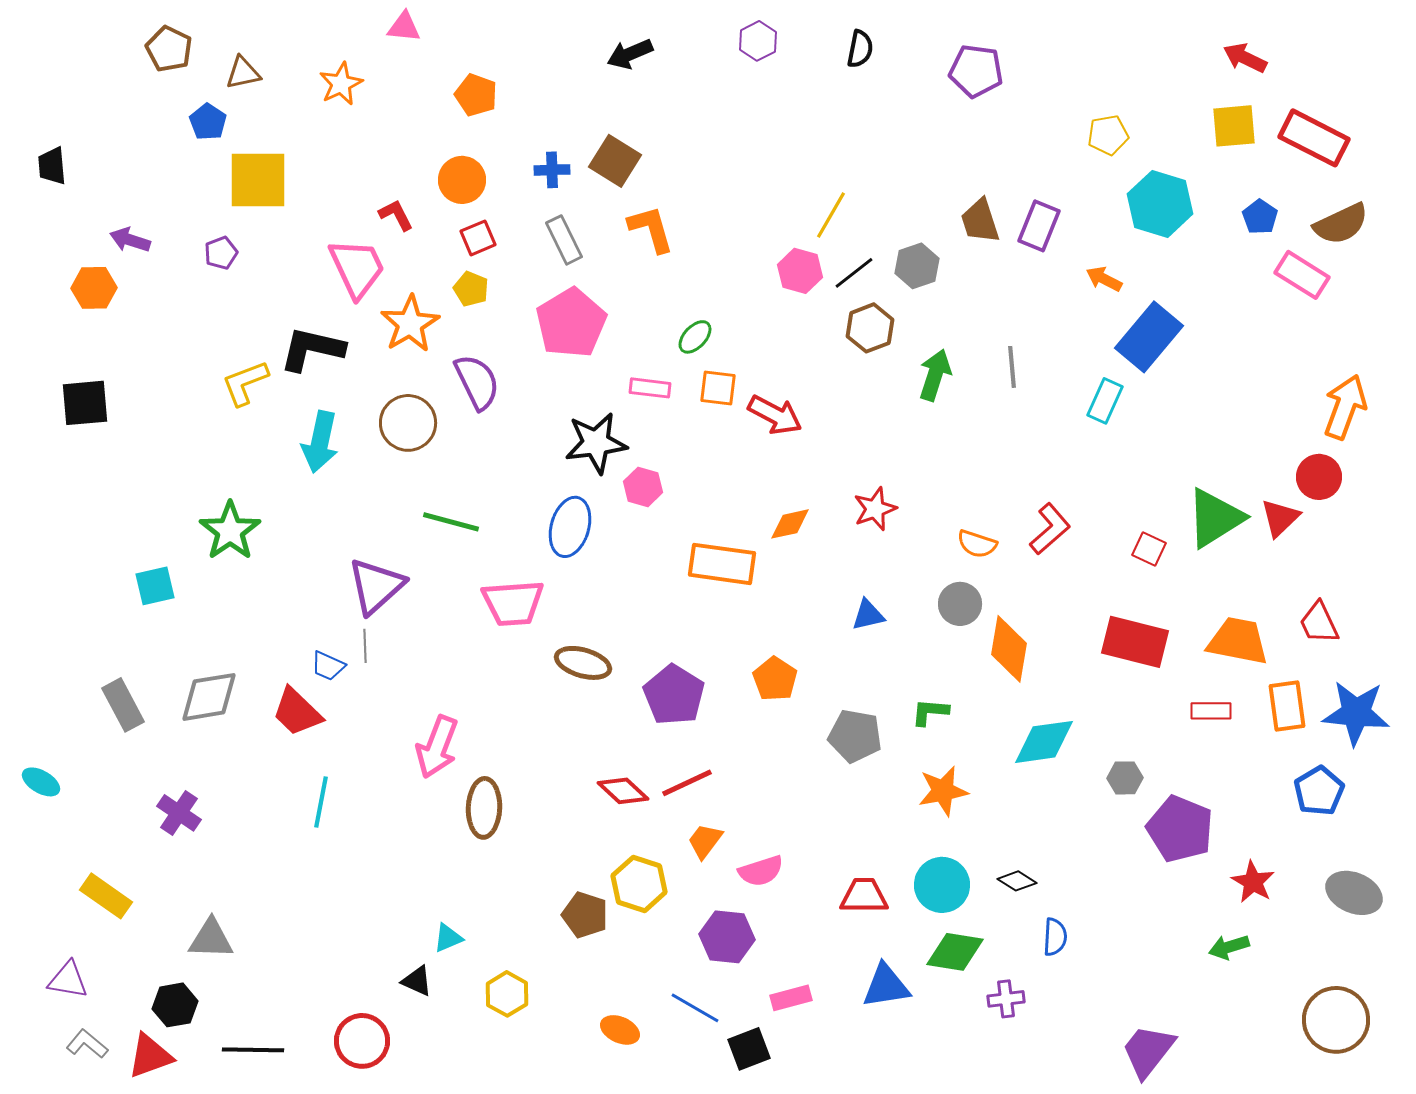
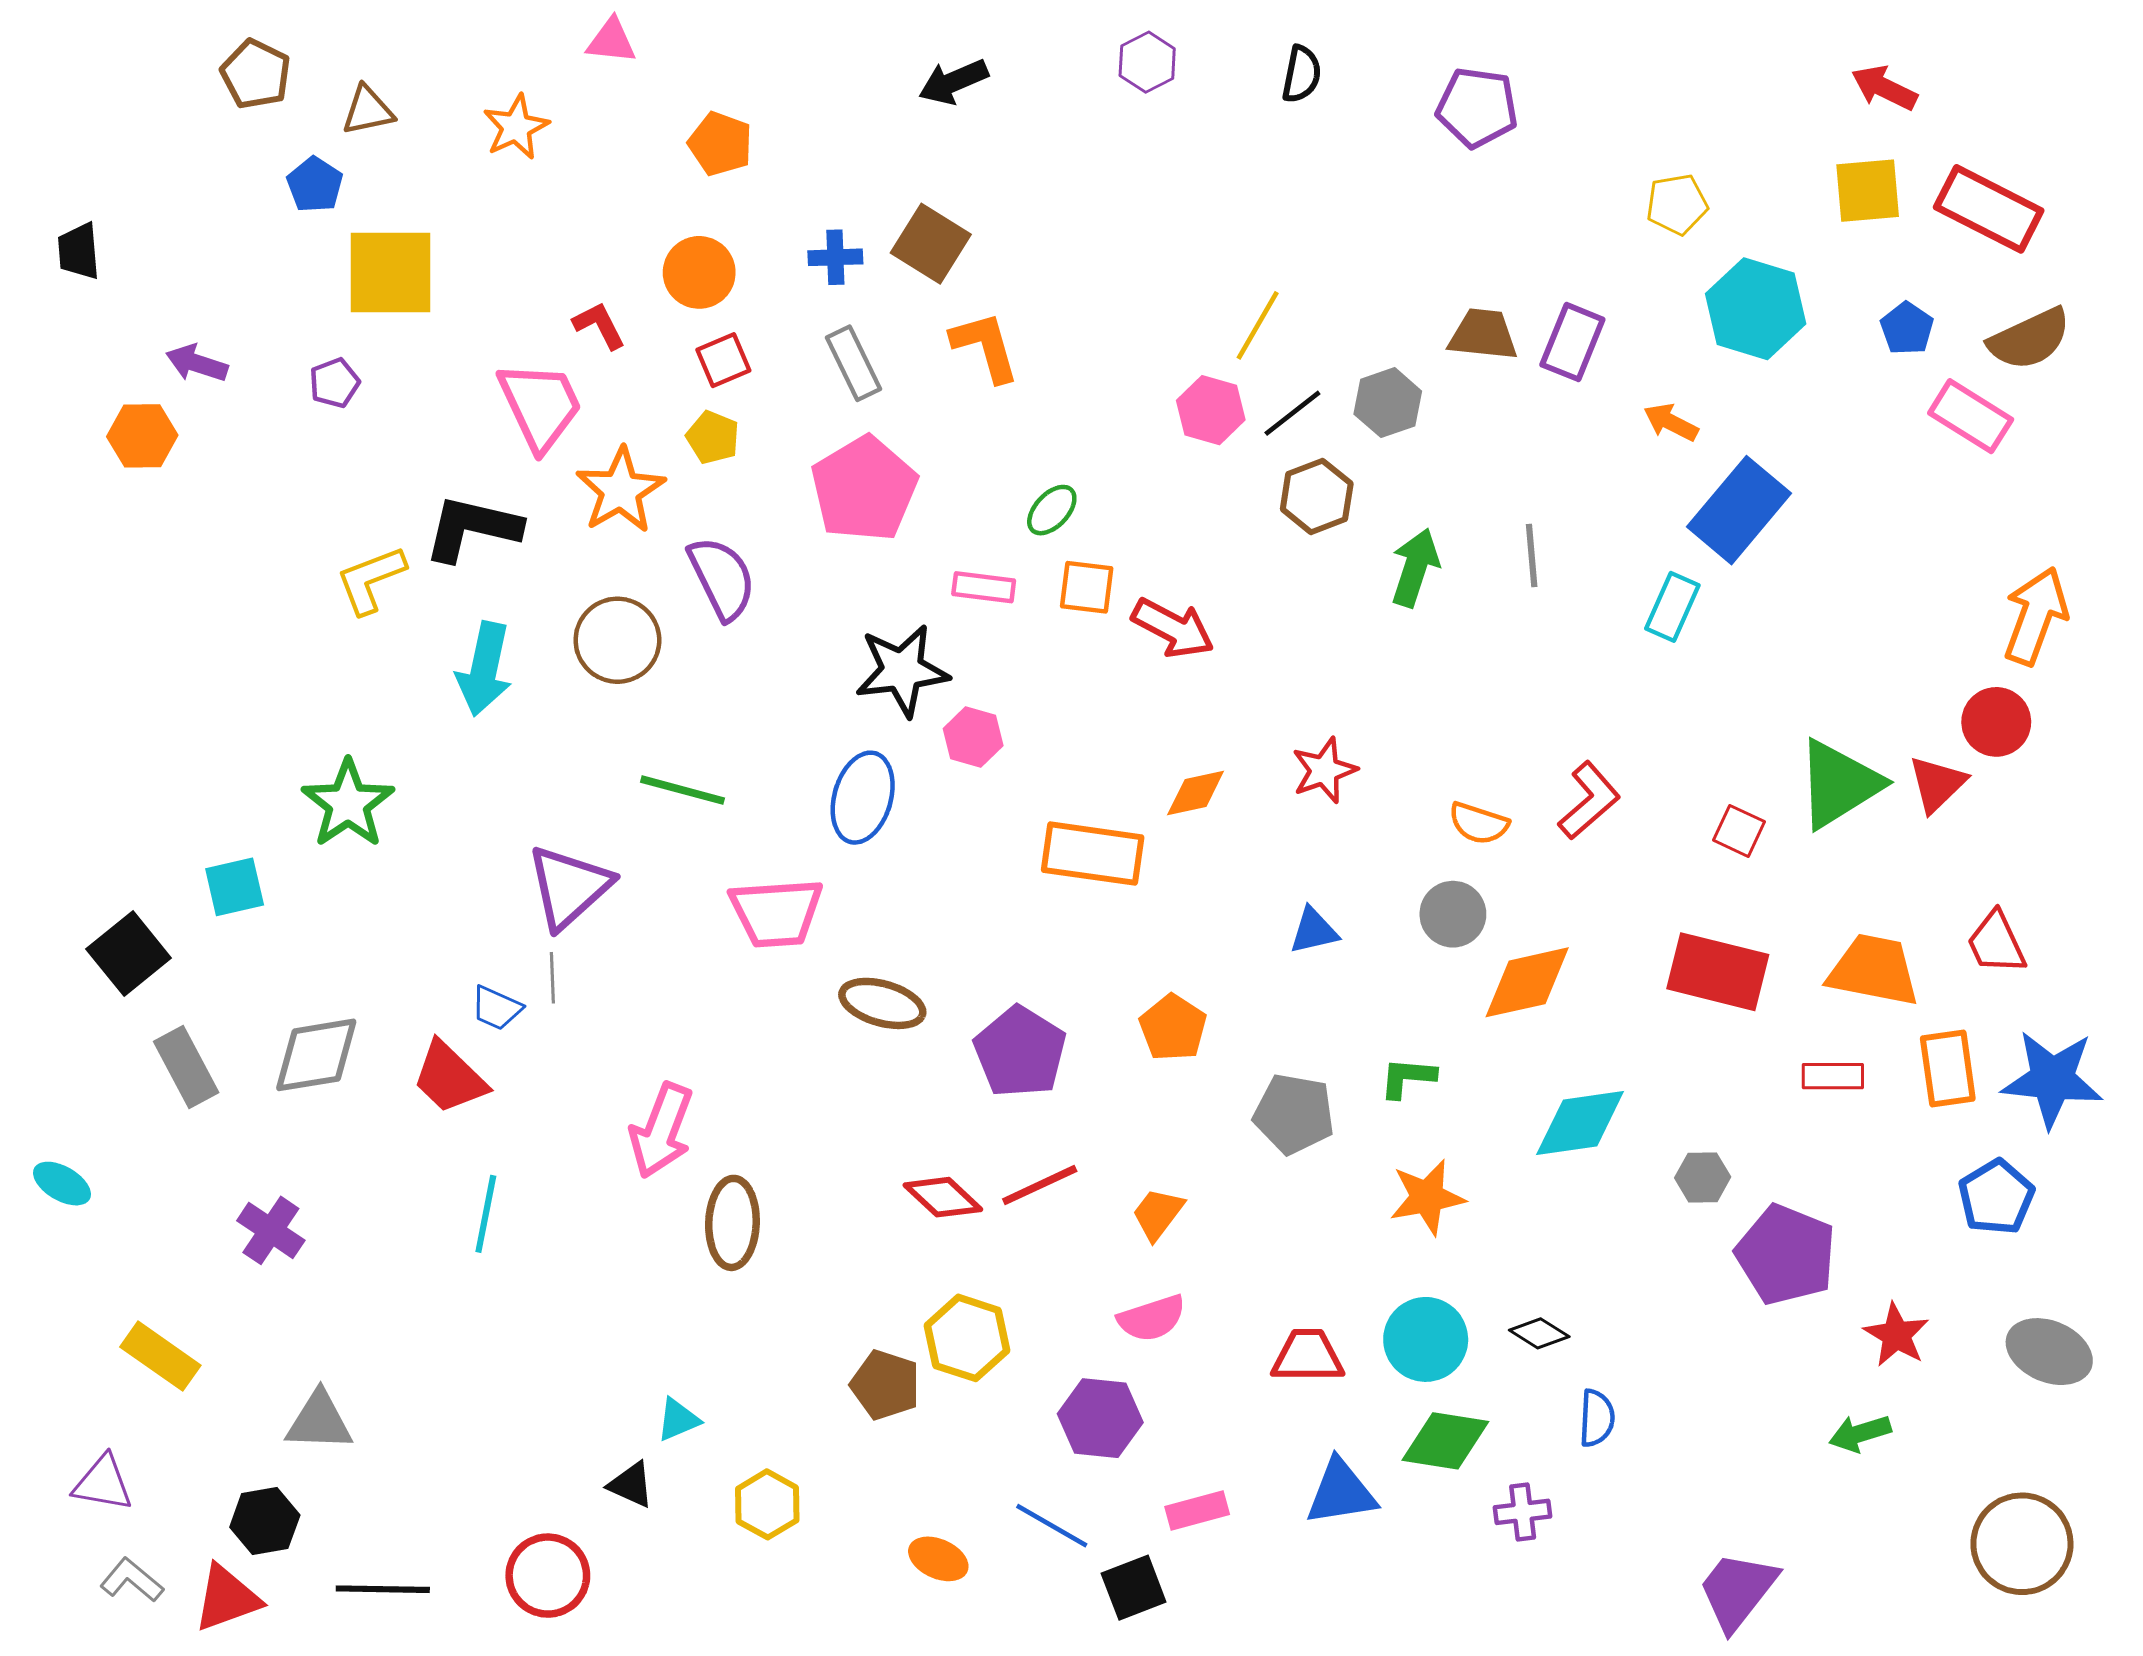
brown trapezoid: (980, 221) -> (1483, 334), turned 114
black square: (85, 403) -> (129, 953), moved, turned -34
orange diamond: (1009, 649) -> (1527, 982), turned 68
orange trapezoid: (705, 841) -> (1158, 1214), moved

